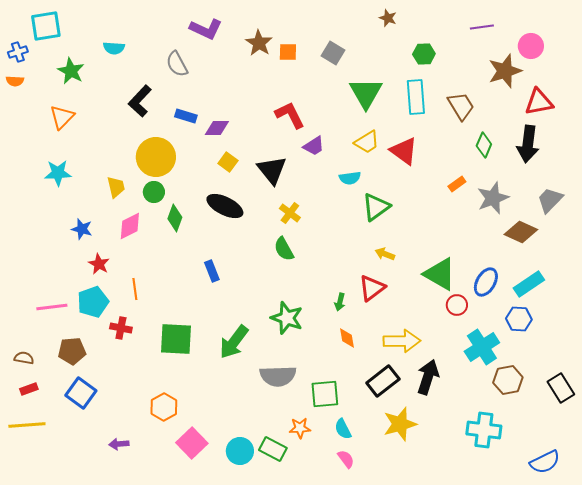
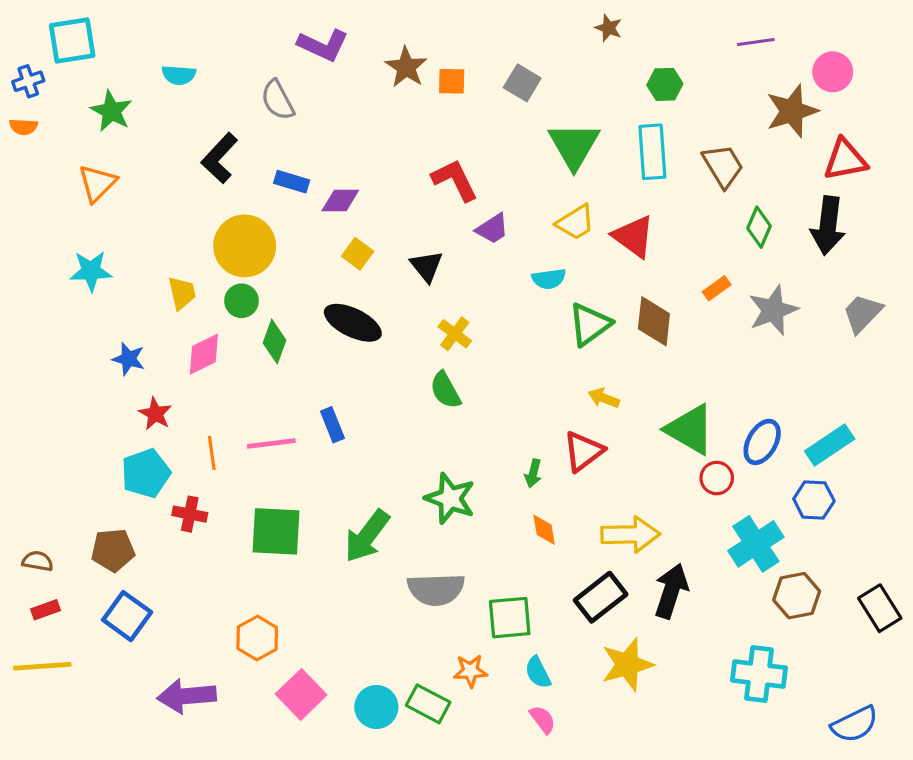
black triangle: (272, 170) -> (427, 266), size x0.7
brown diamond: (521, 232) -> (654, 321), moved, turned 72
pink line: (52, 307) -> (271, 444), moved
purple arrow: (119, 444) -> (187, 696), size x1.8

